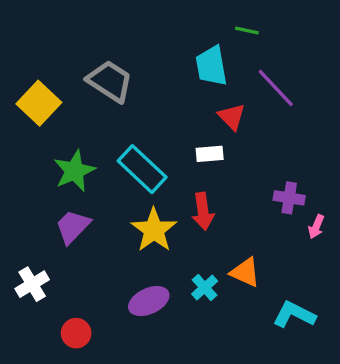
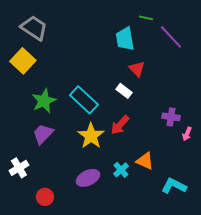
gray trapezoid: (110, 81) -> (34, 28), moved
purple line: (276, 88) -> (171, 37), moved
white rectangle: (210, 154) -> (124, 91), turned 42
red arrow: (203, 211) -> (120, 125), turned 50

